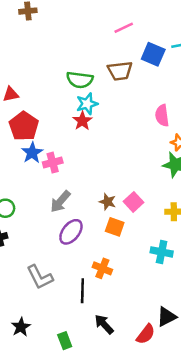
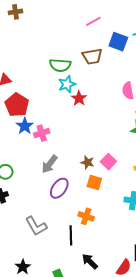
red star: (82, 121) -> (79, 98), moved

